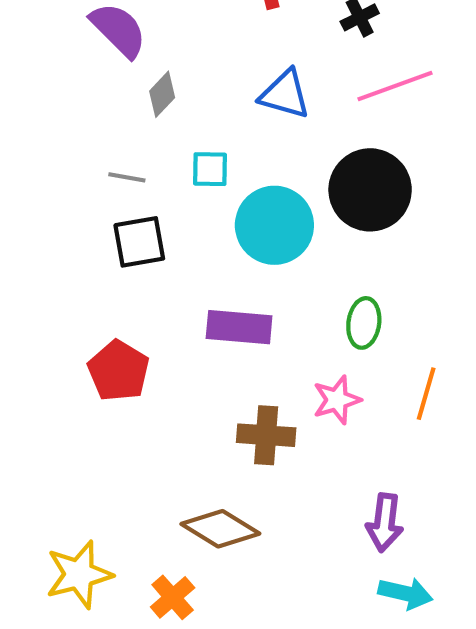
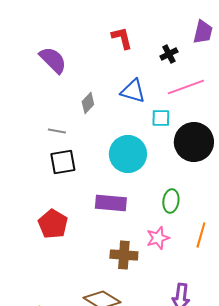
gray diamond: (162, 94) -> (88, 103), moved
cyan square: (210, 169) -> (161, 118), moved
black circle: (370, 190) -> (194, 142), moved

